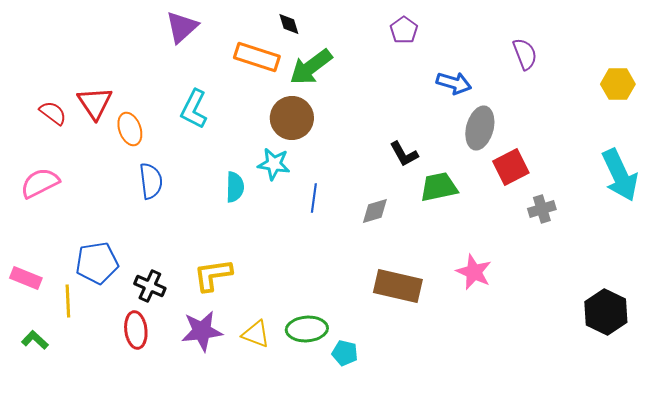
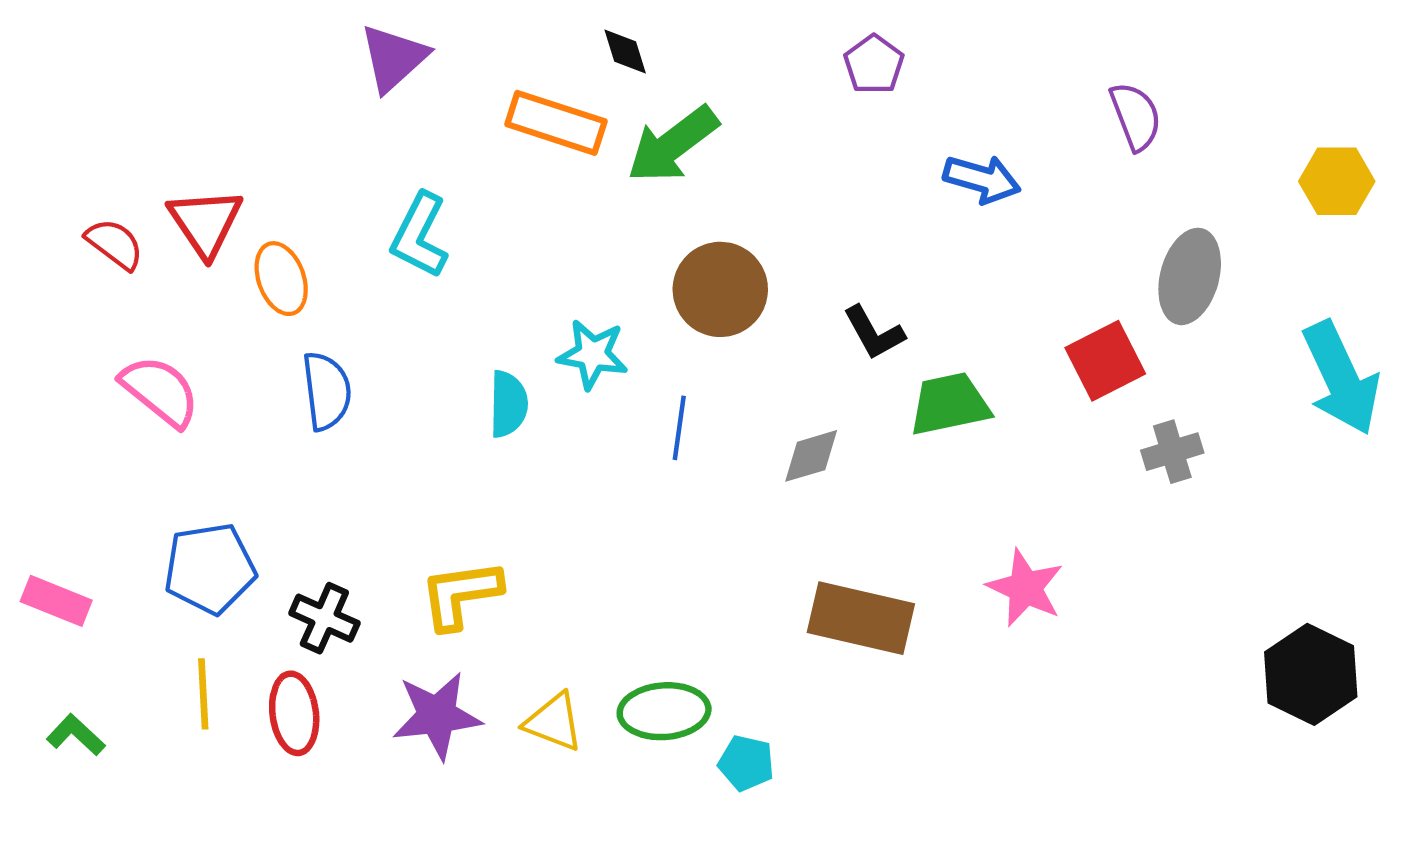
brown circle: (292, 118) -> (720, 289), moved
gray ellipse: (480, 128) -> (1190, 276), moved
pink semicircle: (40, 183) -> (160, 391), moved, turned 66
yellow line: (68, 301) -> (203, 694), moved

